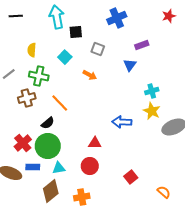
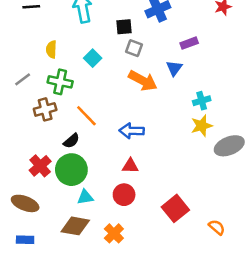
black square: (76, 32) -> (124, 27), moved
orange arrow: (90, 75) -> (143, 81), moved, size x1.6
yellow star: (152, 111) -> (202, 126), turned 30
blue arrow: (122, 122) -> (132, 131), moved
blue rectangle: (33, 167) -> (25, 240), moved
red square: (131, 177) -> (175, 208), size x1.5
brown diamond: (51, 191) -> (75, 226), turned 50
orange cross: (82, 197) -> (114, 233), turned -35

